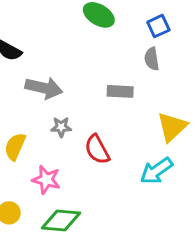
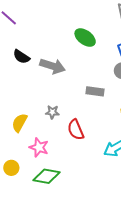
gray arrow: (44, 88) -> (53, 66), moved

